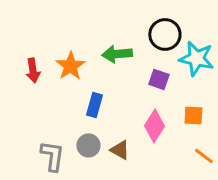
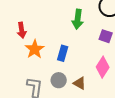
green arrow: (117, 54) -> (78, 19), turned -78
orange star: (70, 66) -> (35, 49), moved

